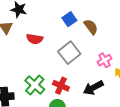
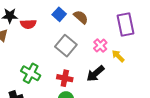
red semicircle: (35, 39) -> (28, 24), moved
green cross: (35, 85) -> (31, 73), moved

